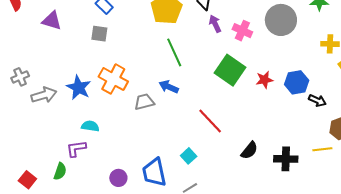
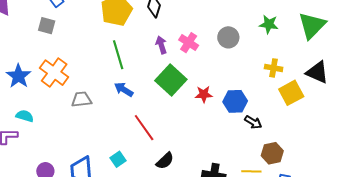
gray circle: (281, 20) -> (228, 37), size x0.7
purple arrow: (215, 24) -> (161, 45), moved
blue arrow: (169, 87) -> (124, 89), moved
black semicircle: (249, 150) -> (165, 161), moved

